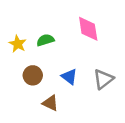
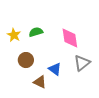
pink diamond: (88, 29) -> (70, 38), moved
blue triangle: (69, 77) -> (55, 69), moved

